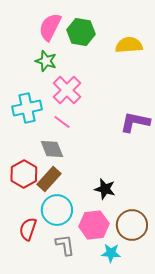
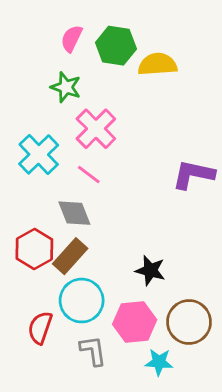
pink semicircle: (50, 27) -> (72, 39), size x0.7
yellow semicircle: (129, 45) -> (157, 64), moved
cyan cross: (27, 108) -> (39, 154), turned -32

